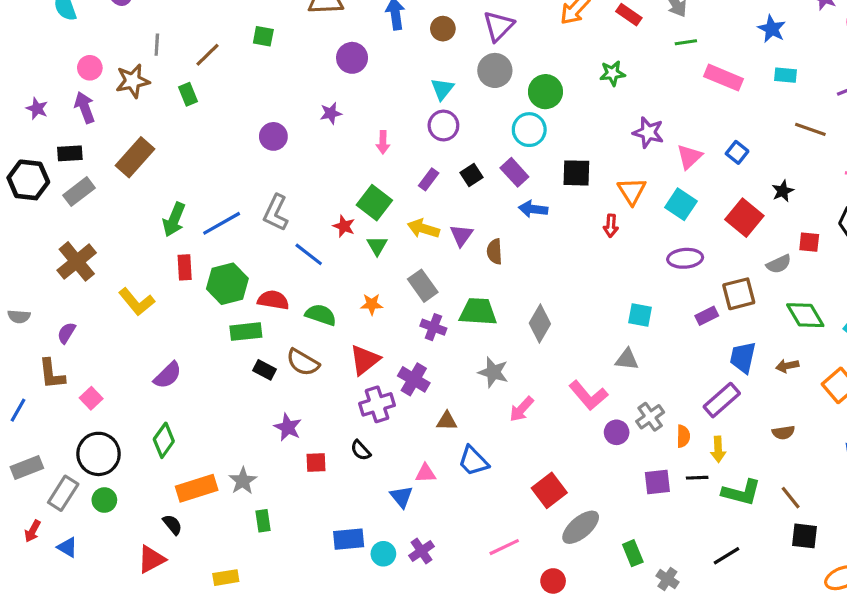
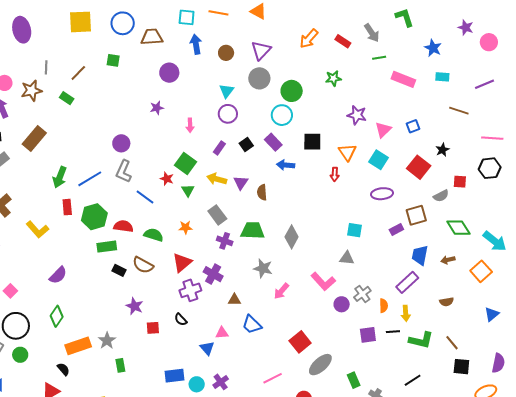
green rectangle: (188, 94) -> (67, 98), turned -32
purple circle: (273, 136) -> (121, 143), moved
blue square: (737, 152) -> (413, 126), turned 32

